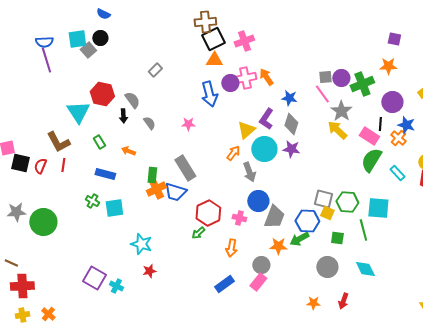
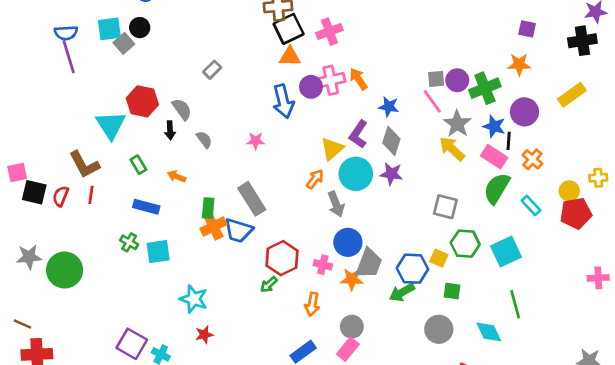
blue star: (406, 125) -> (494, 126), moved
gray square: (323, 199) -> (445, 207), moved
cyan square: (378, 208) -> (506, 252), turned -30
green line: (363, 230) -> (515, 304), moved
orange star: (278, 246) -> (352, 279), moved

